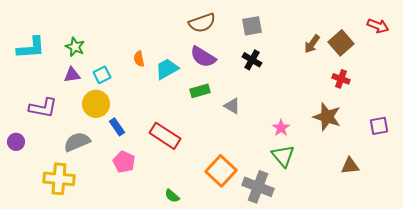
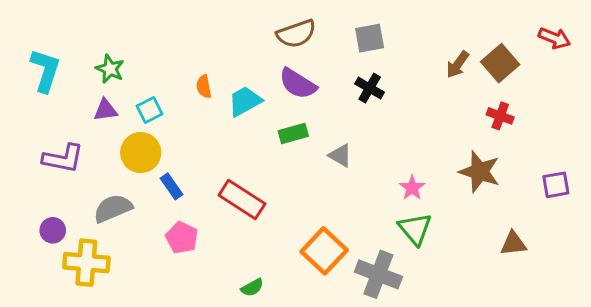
cyan L-shape: (31, 48) -> (45, 70), turned -68
purple circle: (16, 142) -> (53, 230), moved
green semicircle: (172, 196) -> (252, 288), turned -70

